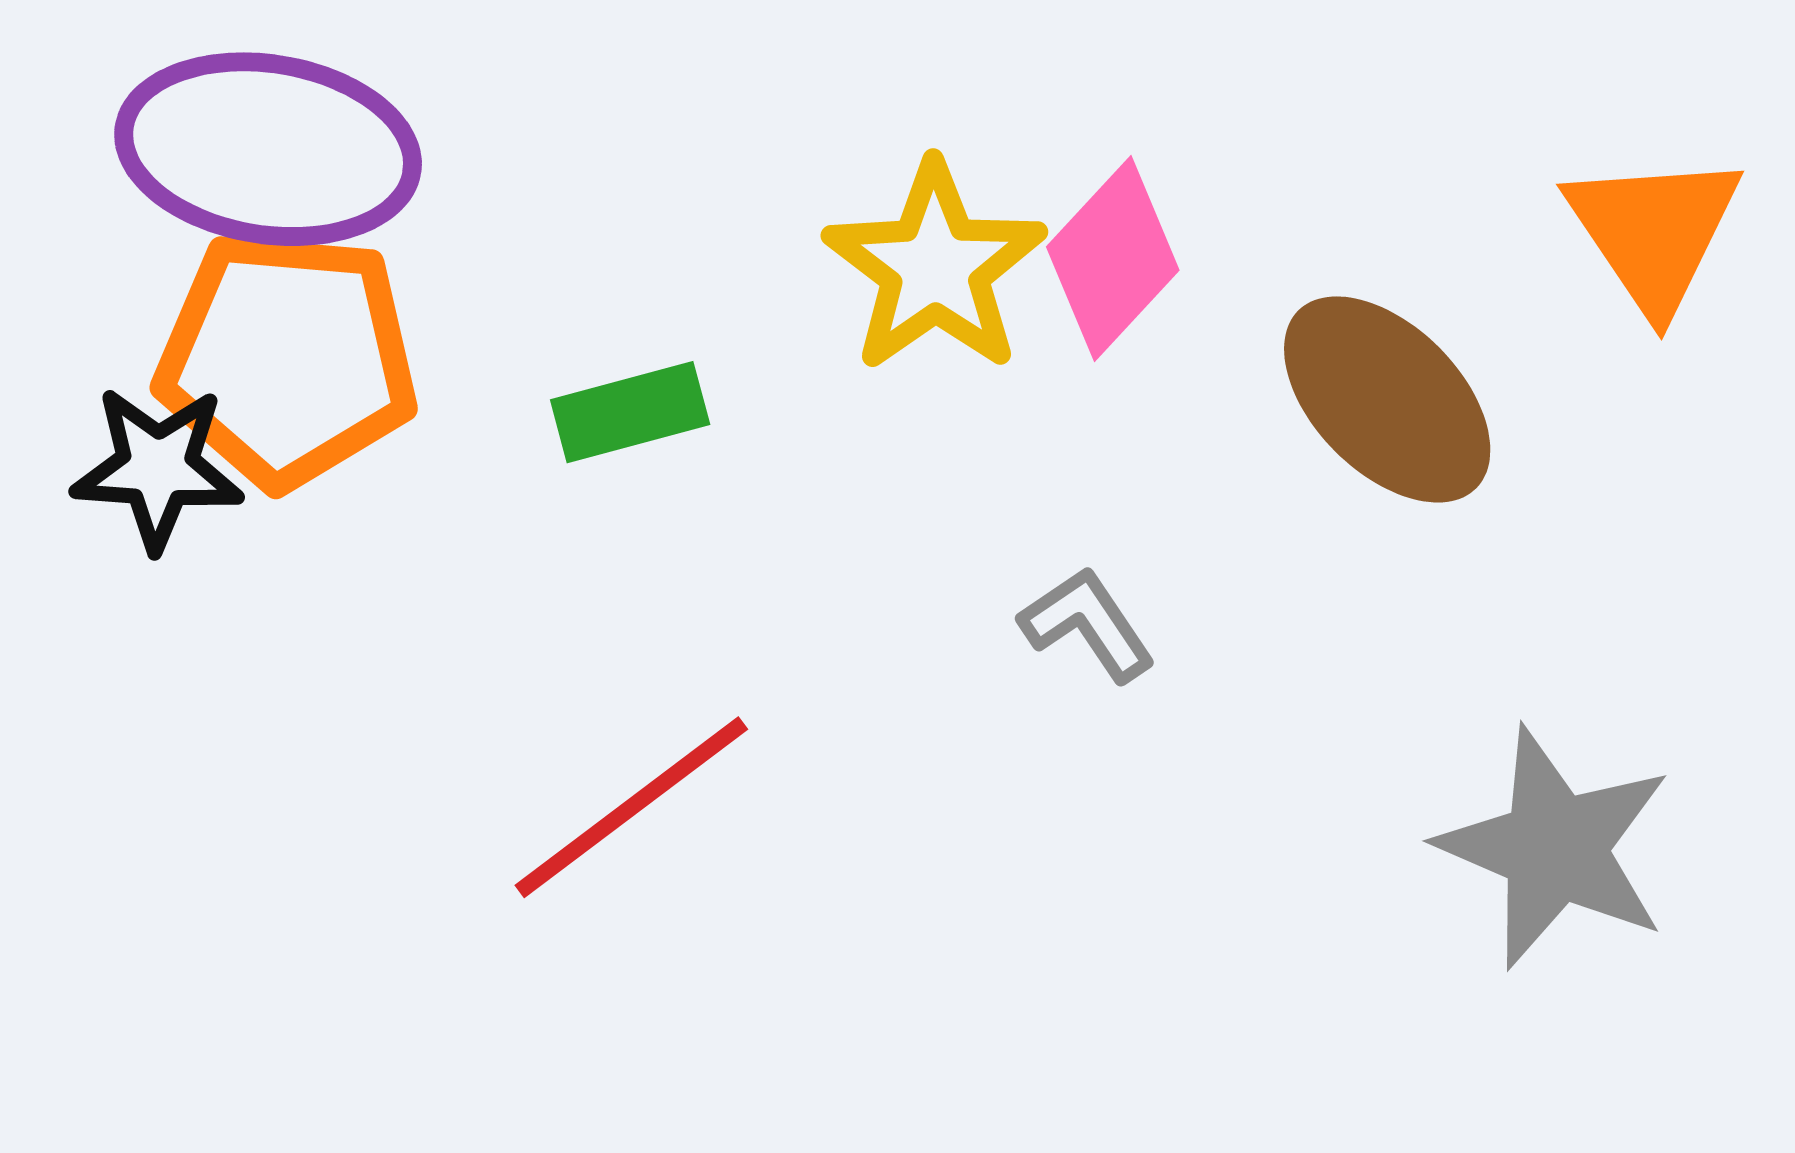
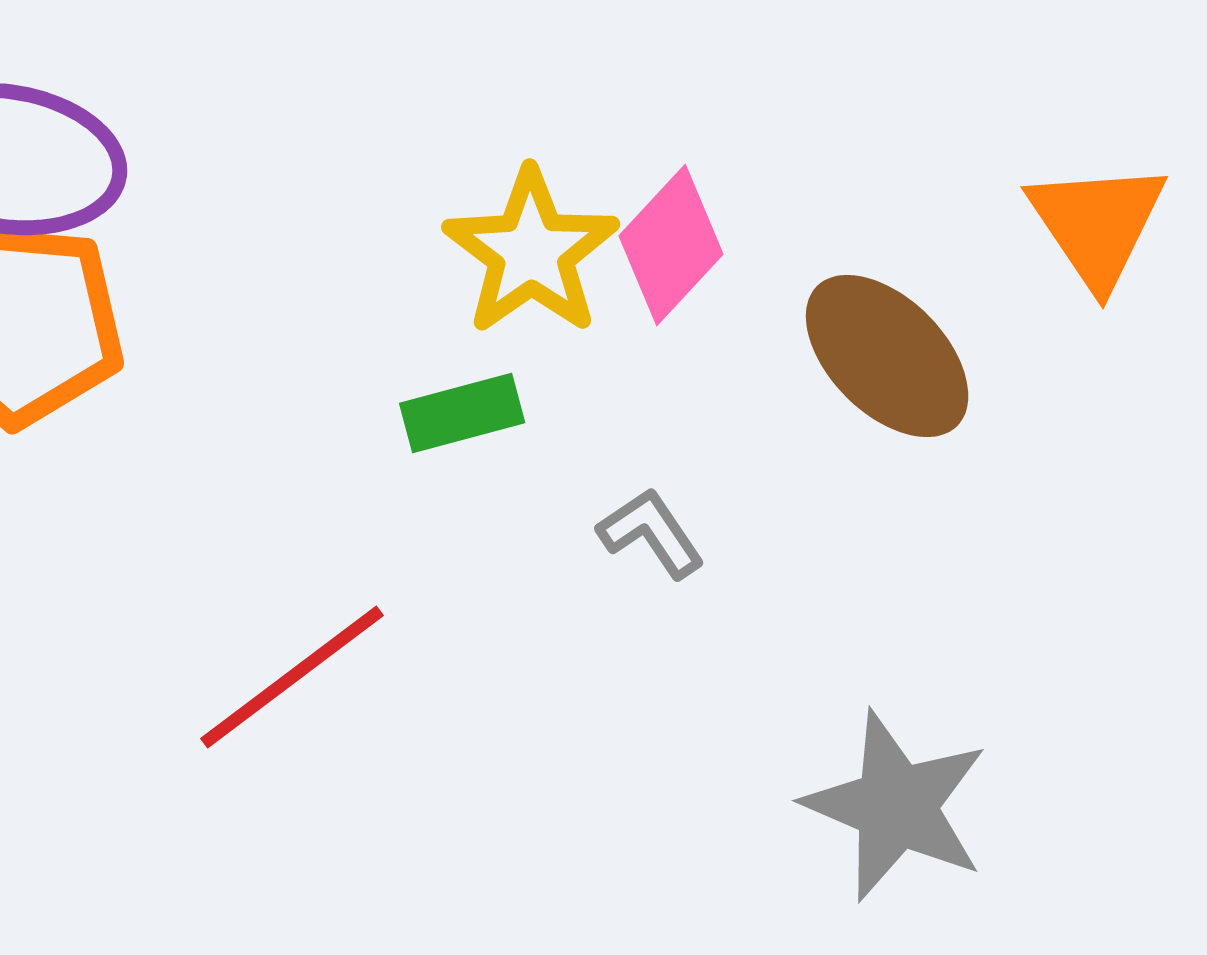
green rectangle: (630, 412) -> (462, 413), moved
gray star: (1555, 848) -> (896, 806), moved

